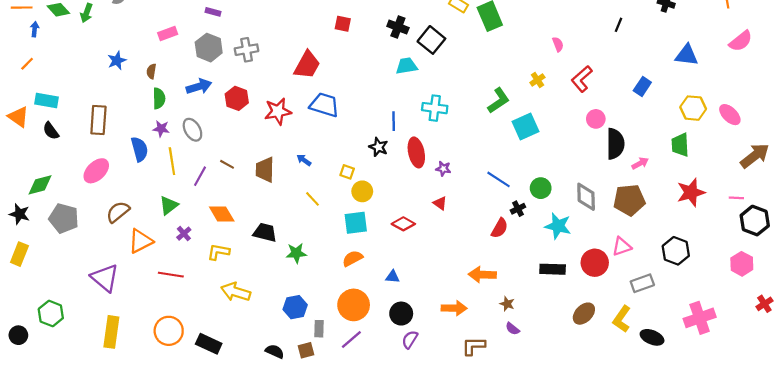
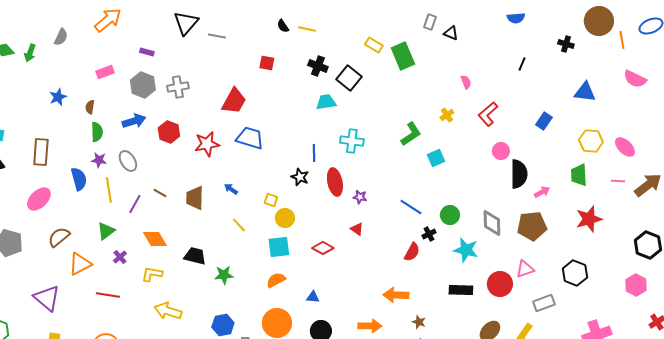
pink semicircle: (741, 41) -> (635, 79), turned 65
cyan square: (526, 126) -> (436, 158), size x0.7
pink line: (736, 198) -> (618, 181), moved

